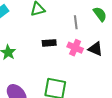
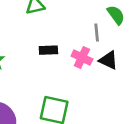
gray line: (76, 22) -> (97, 33), moved

